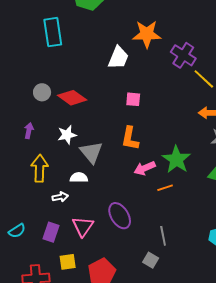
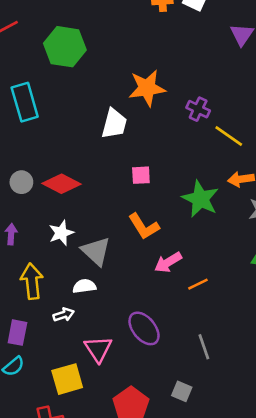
purple cross: (183, 55) -> (198, 109), size x0.7
orange L-shape: (130, 138) -> (144, 226), turned -35
green star: (176, 159) -> (200, 199), moved
purple rectangle: (51, 232) -> (17, 333), moved
gray square: (151, 260) -> (182, 391), moved
yellow square: (68, 262) -> (67, 379), moved, size x1.4

